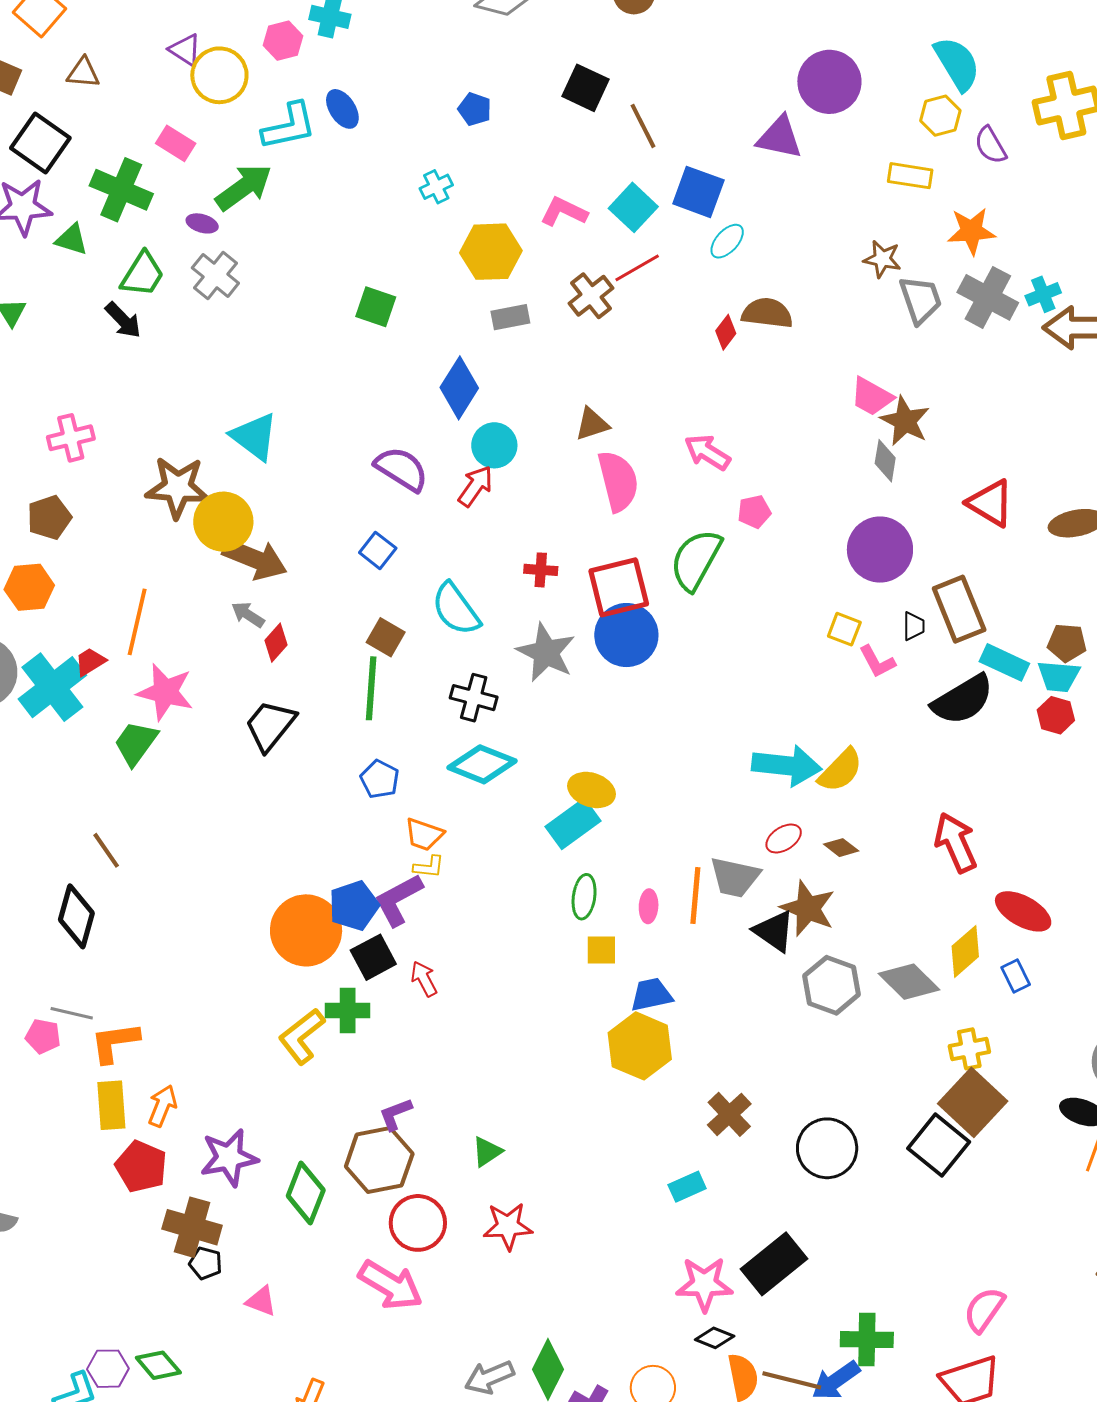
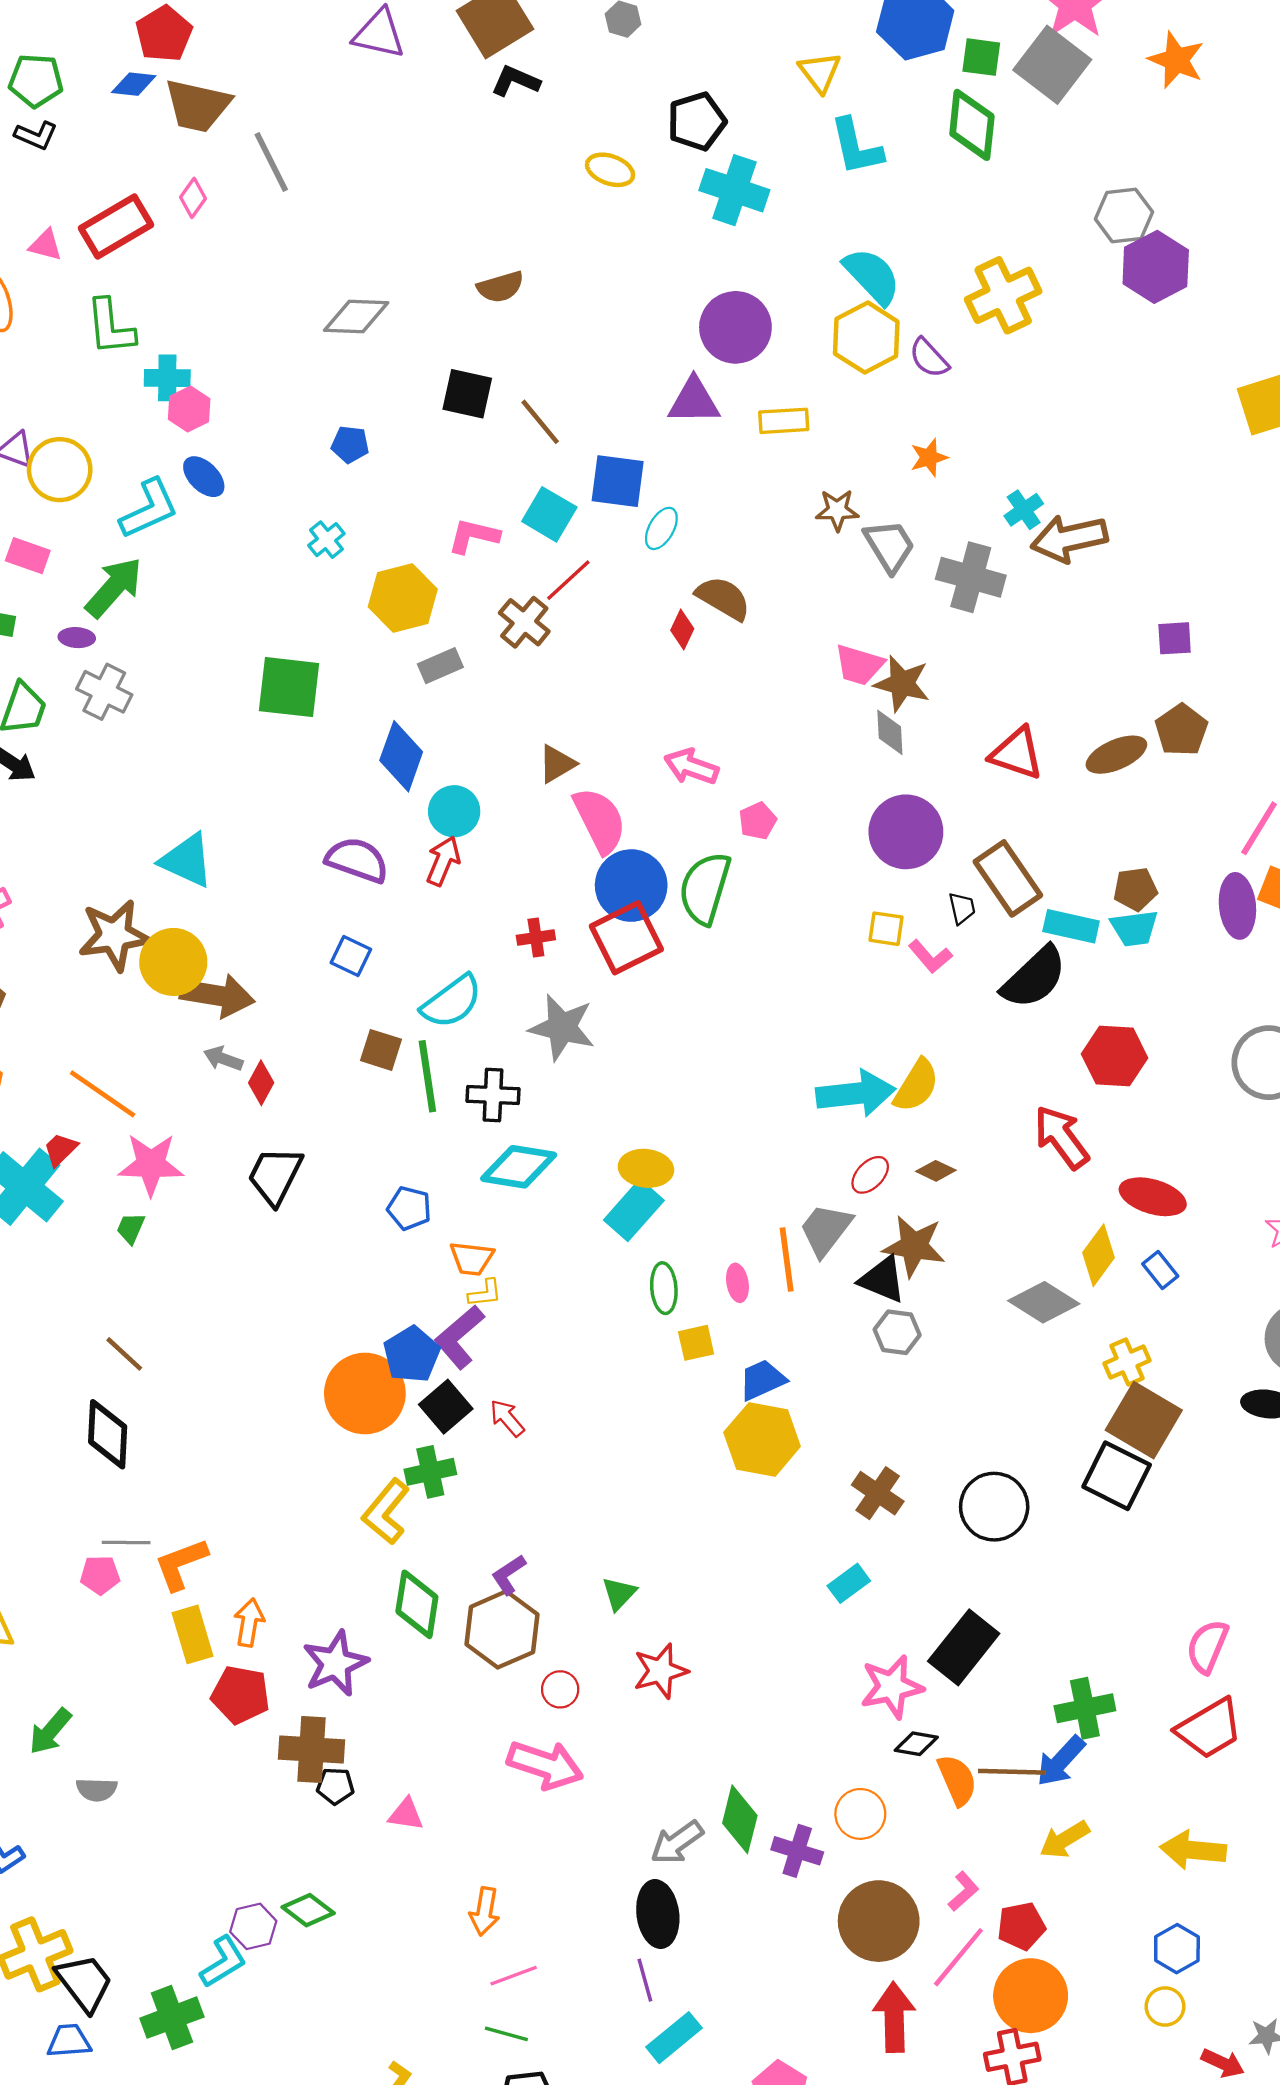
pink hexagon: (283, 41) -> (189, 409), moved
yellow hexagon: (940, 116) -> (866, 338), size x1.5
yellow rectangle: (910, 176) -> (784, 421), moved
orange star: (971, 231) -> (929, 458), size x0.7
gray cross: (988, 297) -> (971, 577), moved
green square: (376, 307) -> (289, 687), size x1.5
brown semicircle: (767, 313) -> (723, 598), turned 36
cyan semicircle: (456, 609) -> (452, 1002), turned -78
orange line: (137, 622) -> (103, 1094), turned -56
blue circle: (626, 635) -> (631, 886), moved
green line: (371, 688) -> (427, 1076), moved
red hexagon: (1056, 715) -> (1115, 1056), moved, size x1.5
green trapezoid: (136, 743) -> (131, 1228), size x0.6
gray trapezoid: (735, 877) -> (826, 1230), turned 128
gray hexagon: (831, 985) -> (897, 1332), moved, size x0.7
green diamond: (306, 1193) -> (417, 1604), moved
red circle: (418, 1223) -> (560, 1689), size x0.6

